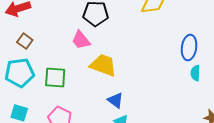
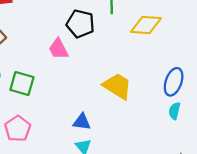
yellow trapezoid: (103, 65) -> (117, 86), moved
blue triangle: (115, 100) -> (82, 122), turned -42

